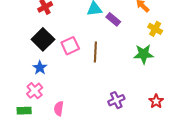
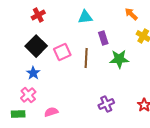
purple rectangle: (113, 19) -> (103, 38), moved, turned 32
green star: (144, 54) -> (119, 59), moved
pink semicircle: (59, 109) -> (51, 112), turned 64

